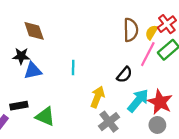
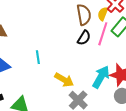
black semicircle: (124, 75) -> (84, 38), moved
yellow arrow: (97, 97) -> (64, 80), turned 108

